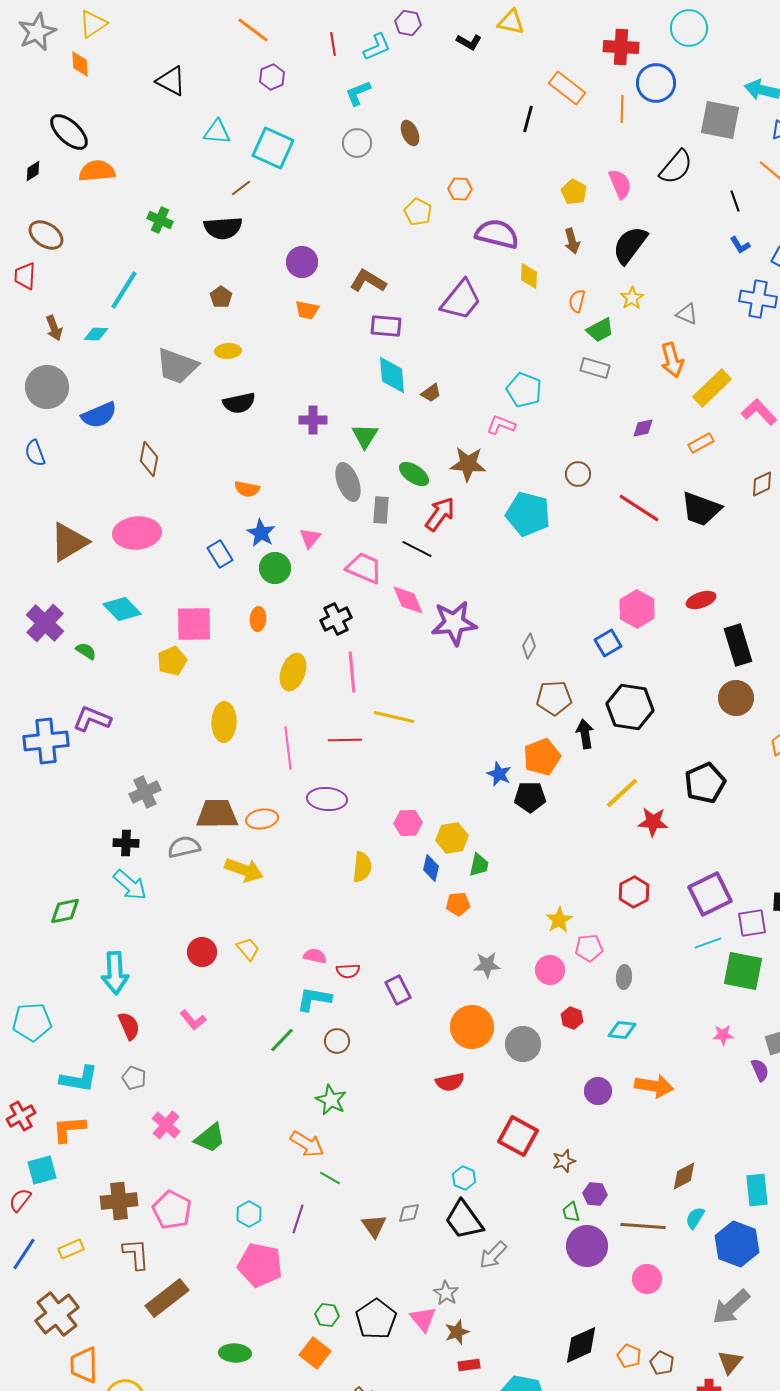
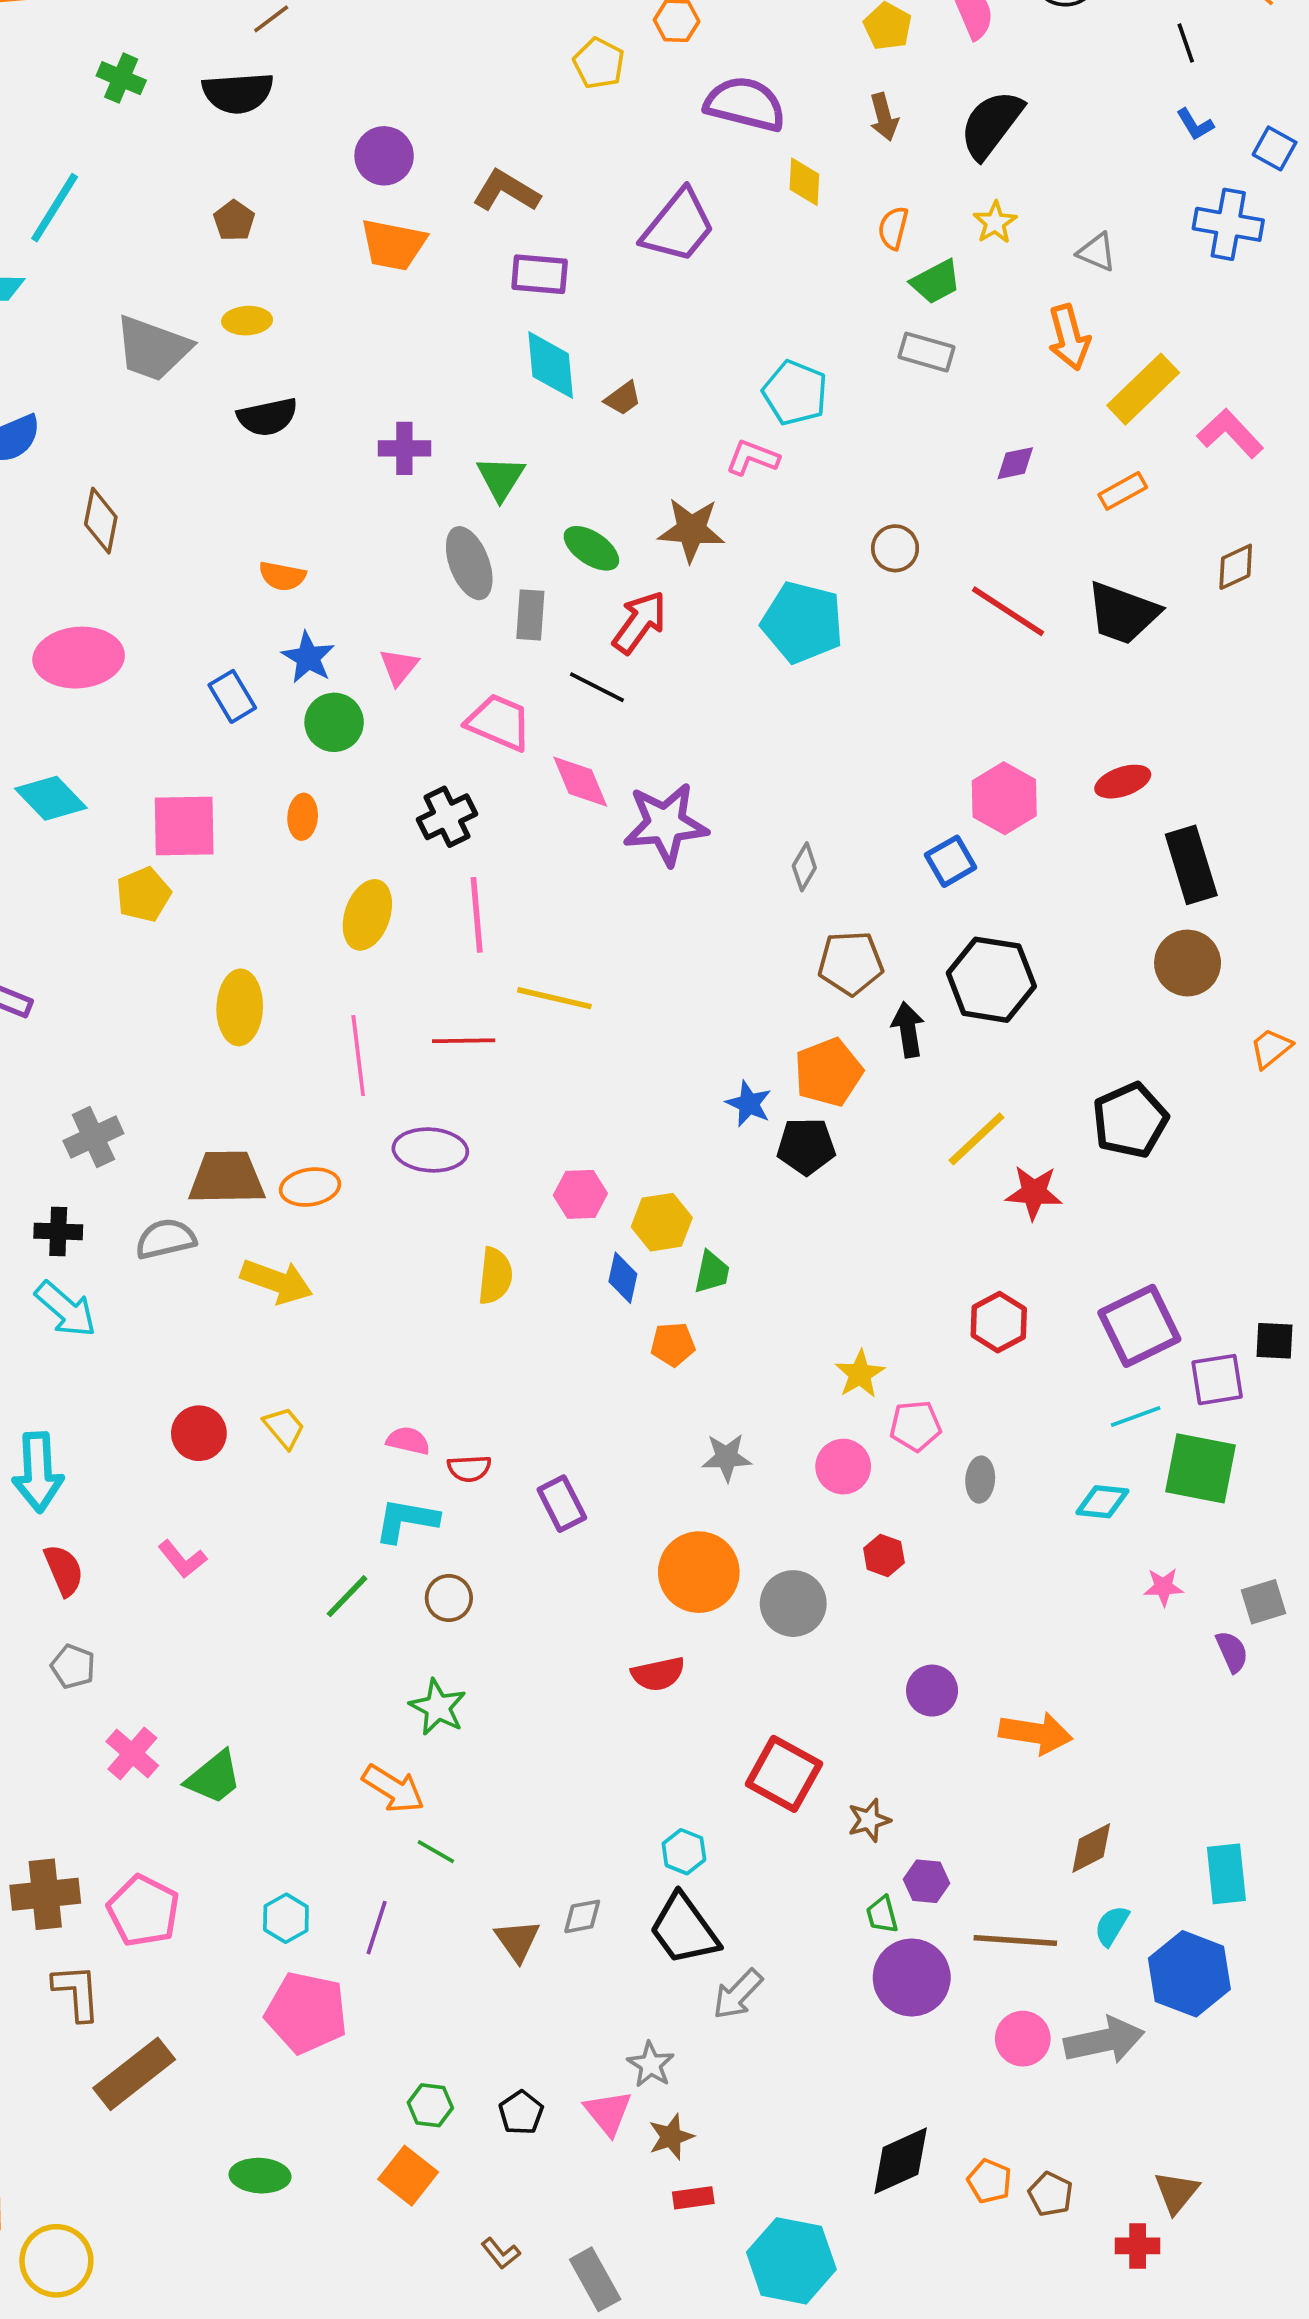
orange trapezoid: (307, 310) -> (393, 245), size x1.5
cyan diamond: (622, 1030) -> (1102, 1502), moved
orange arrow: (654, 1086) -> (1036, 1733), moved
gray arrow: (731, 1307) -> (1104, 2040), moved, turned -150
black pentagon: (376, 1319) -> (521, 2113), size x0.6

